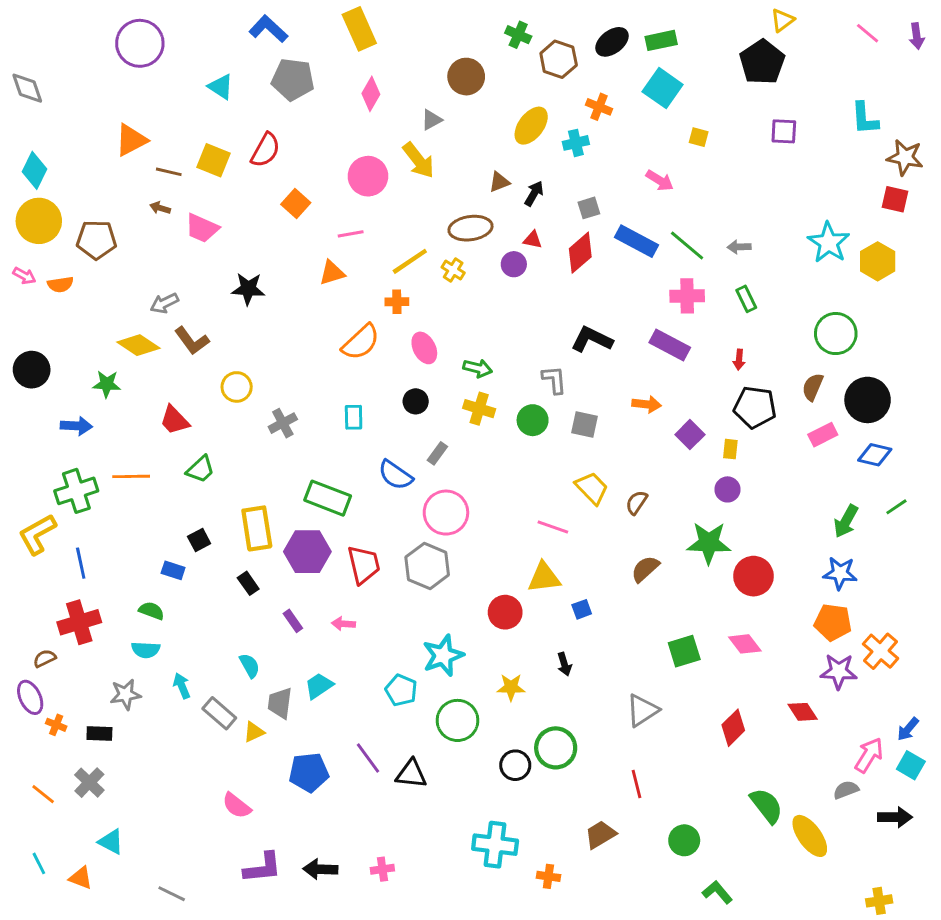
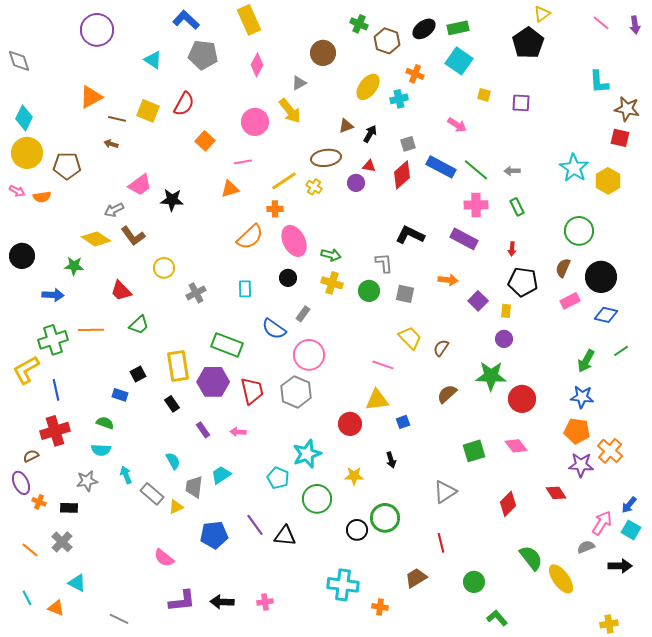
purple square: (784, 131) -> (521, 103), moved
pink trapezoid: (202, 228) -> (140, 185), moved, turned -60
pink ellipse: (424, 348) -> (294, 241), size x1.4

